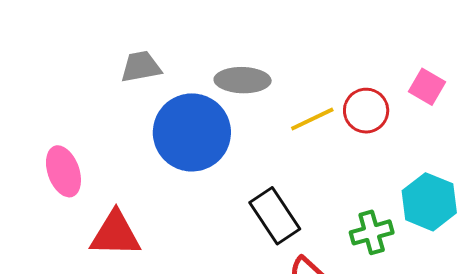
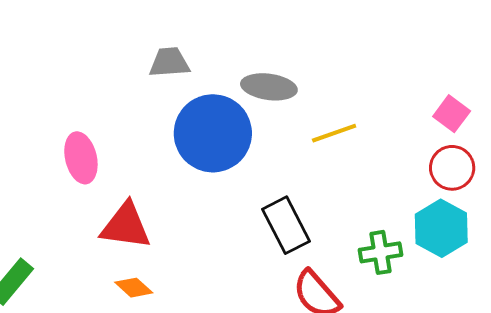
red circle: (366, 111) -> (452, 168), moved

